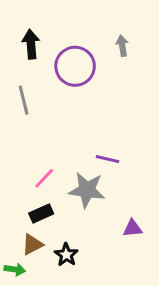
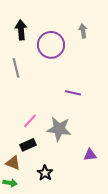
purple line: (107, 159) -> (73, 93), moved
brown triangle: (32, 244) -> (13, 163), moved, turned 49

